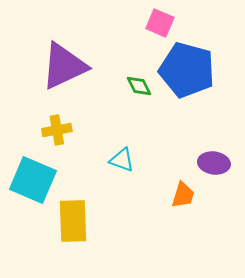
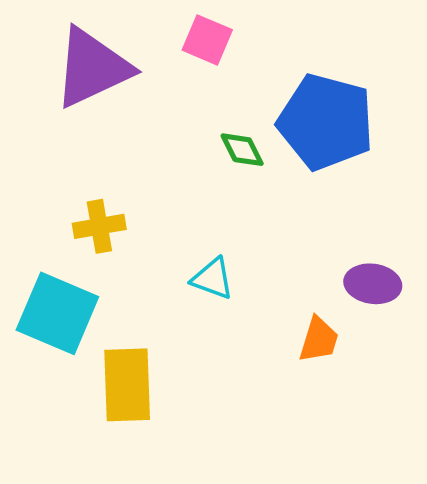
pink square: (160, 23) -> (207, 40), moved
purple triangle: (64, 66) -> (92, 68), moved

